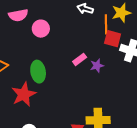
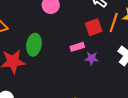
red square: (113, 39) -> (94, 27), moved, turned 36

